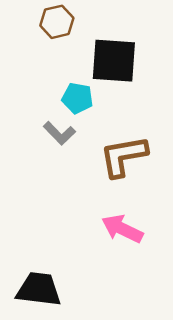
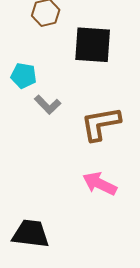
cyan pentagon: (77, 98) -> (24, 76), moved

